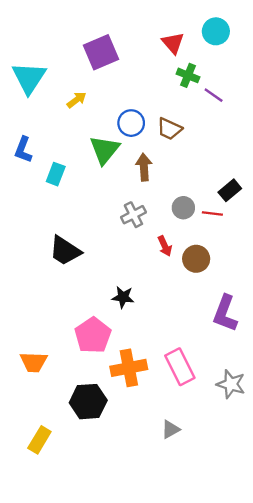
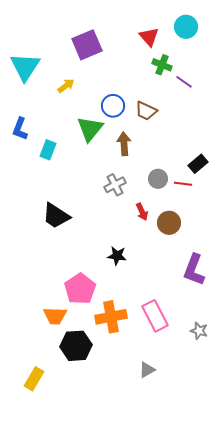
black star: (123, 297) -> (117, 256), moved
orange trapezoid: (34, 362) -> (55, 316), moved
gray star: (231, 384) -> (199, 331), size x0.7

